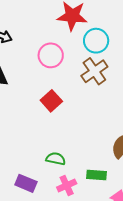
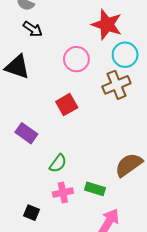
green semicircle: (56, 159) -> (58, 163), turned 102
purple rectangle: (26, 183) -> (26, 133), moved

